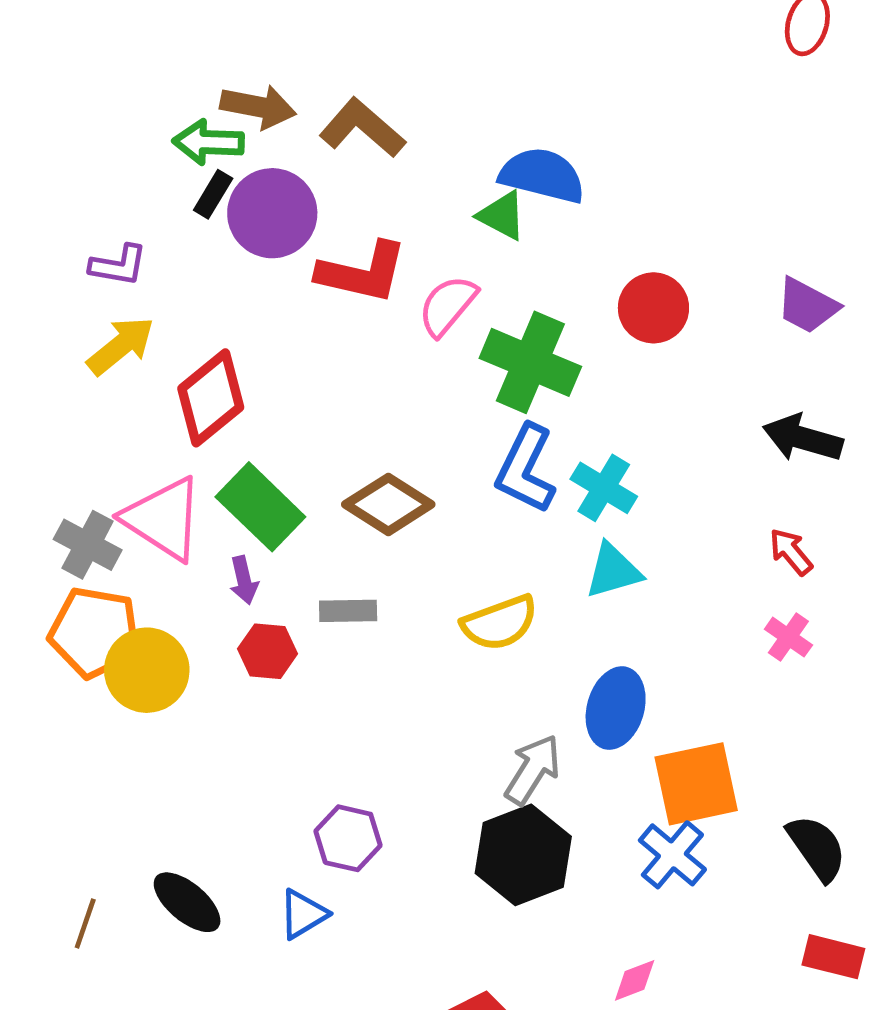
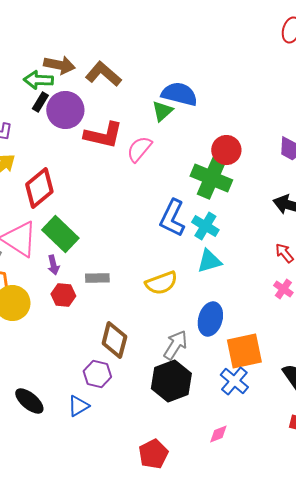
green triangle: (502, 216) -> (162, 111), turned 50
green cross: (530, 362) -> (211, 178), moved
brown diamond: (388, 504) -> (114, 340), moved, turned 72

